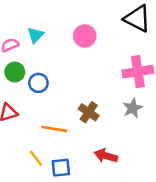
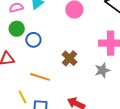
brown cross: (89, 112) -> (70, 58), moved

